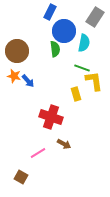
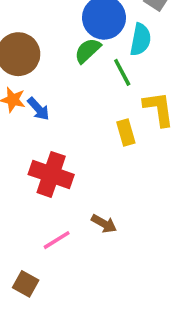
green semicircle: (55, 49) -> (88, 51), turned -126
green line: (82, 68) -> (122, 72), moved, turned 42
red cross: (51, 117) -> (51, 174), moved

